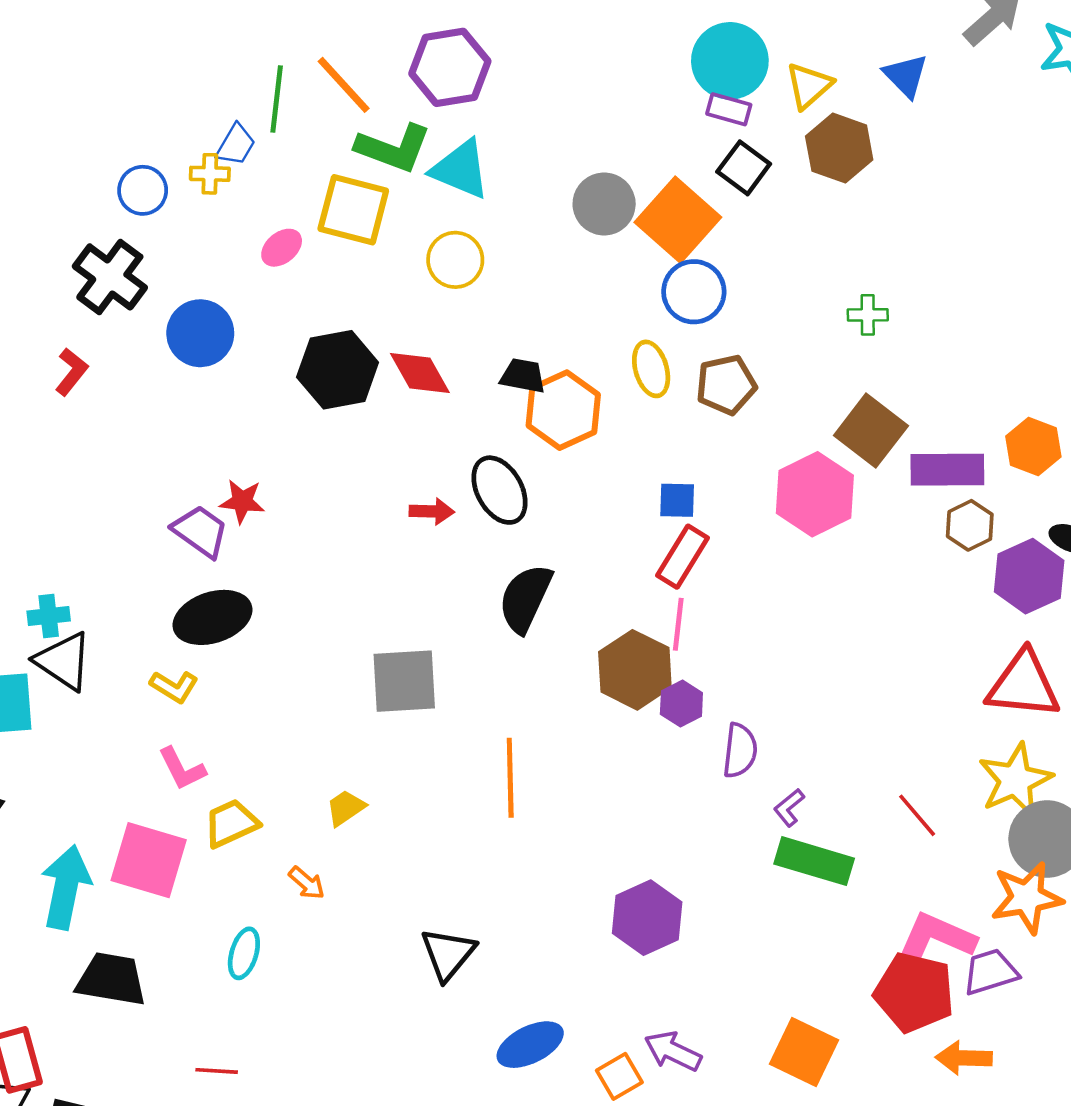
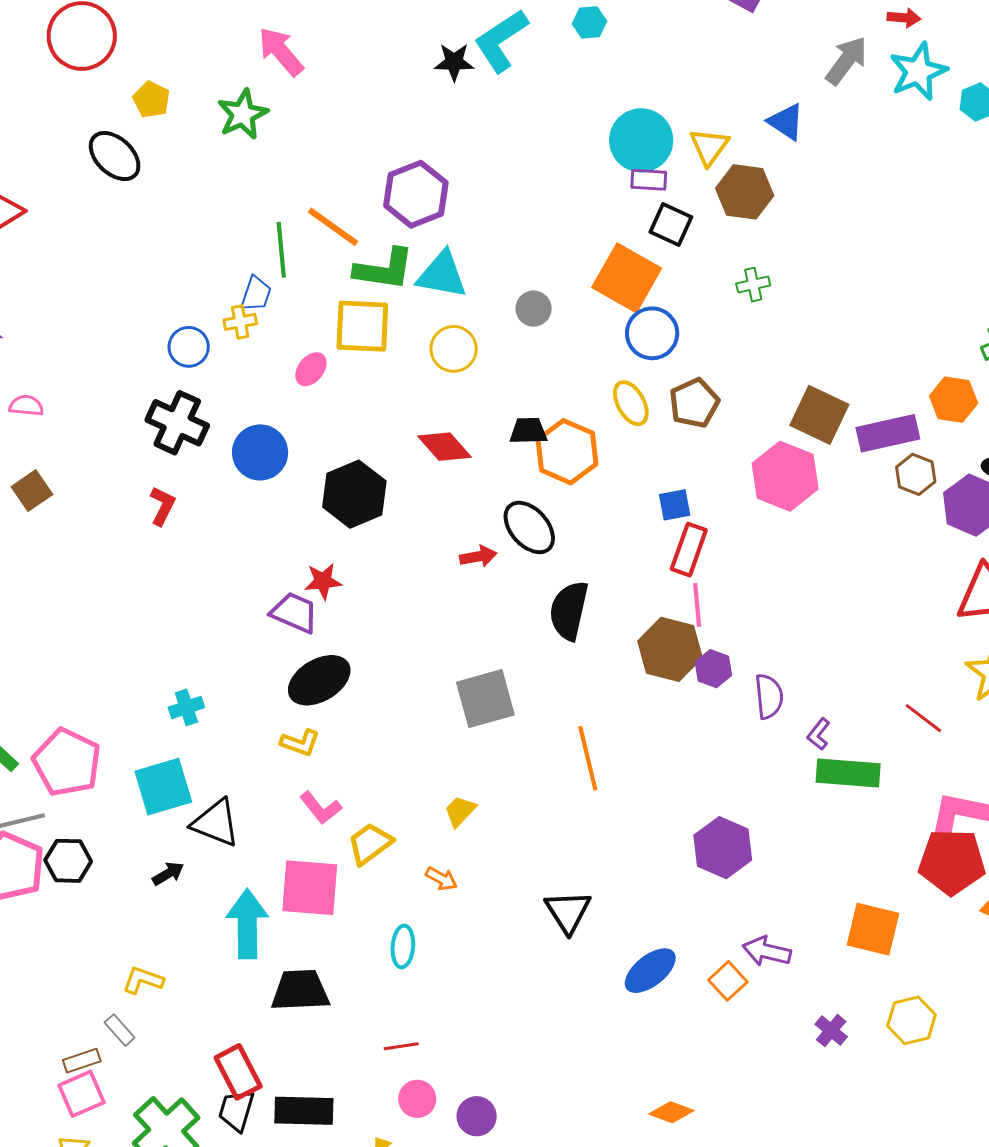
gray circle: (604, 204) -> (534, 309), moved, size x0.7
green cross: (868, 315) -> (753, 285), moved
black hexagon: (338, 370) -> (354, 494), moved
black triangle: (64, 661) -> (216, 823), moved

